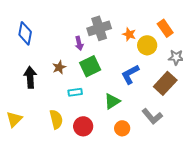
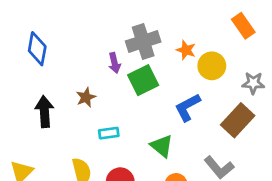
orange rectangle: (165, 28) -> (243, 26), moved
green square: (90, 66) -> (143, 80), moved
green triangle: (112, 101) -> (162, 146), turned -48

